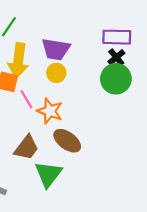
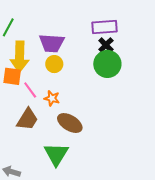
orange star: (50, 111) -> (52, 98), size x0.7
brown trapezoid: (26, 148) -> (27, 119), moved

